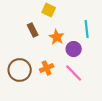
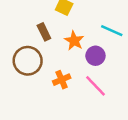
cyan line: (87, 29) -> (112, 31), turned -60
brown circle: (20, 70) -> (28, 61), moved

